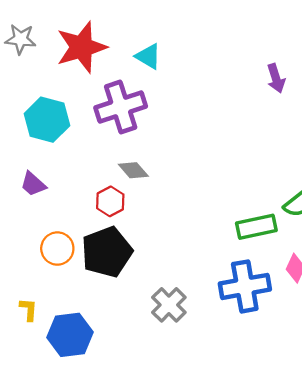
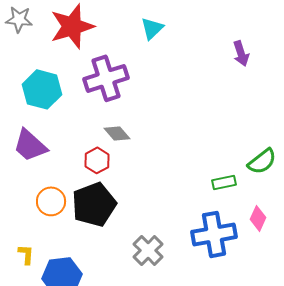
cyan triangle: (148, 56) -> (152, 28), moved, turned 45
purple trapezoid: (33, 184) -> (30, 145), size x1.5
green rectangle: (256, 227) -> (224, 182), size x0.7

